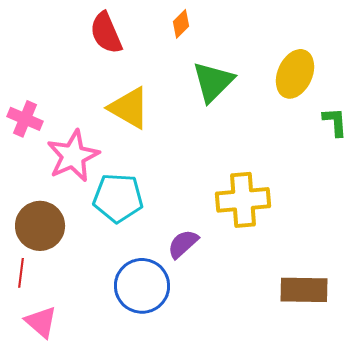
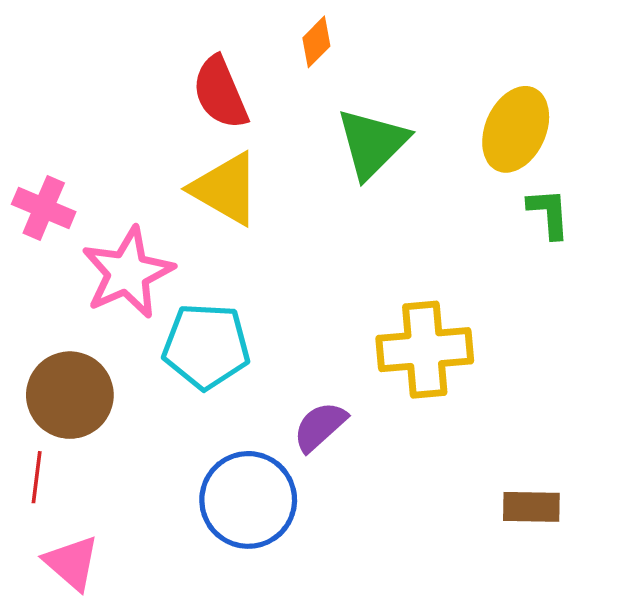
red semicircle: (106, 33) -> (220, 93), moved
green L-shape: (335, 122) -> (549, 213), moved
brown rectangle: (304, 290) -> (531, 507), size x0.7

